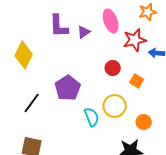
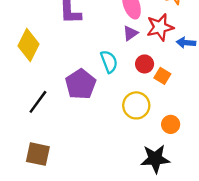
purple triangle: (84, 32) -> (130, 33), moved
red circle: (113, 68) -> (145, 64), moved
cyan semicircle: (92, 117) -> (109, 62), moved

